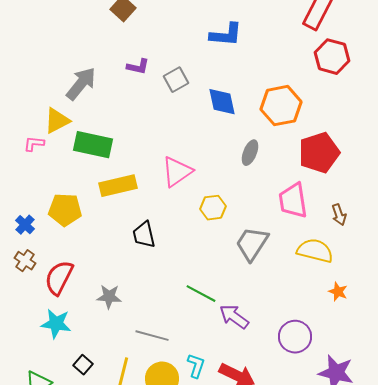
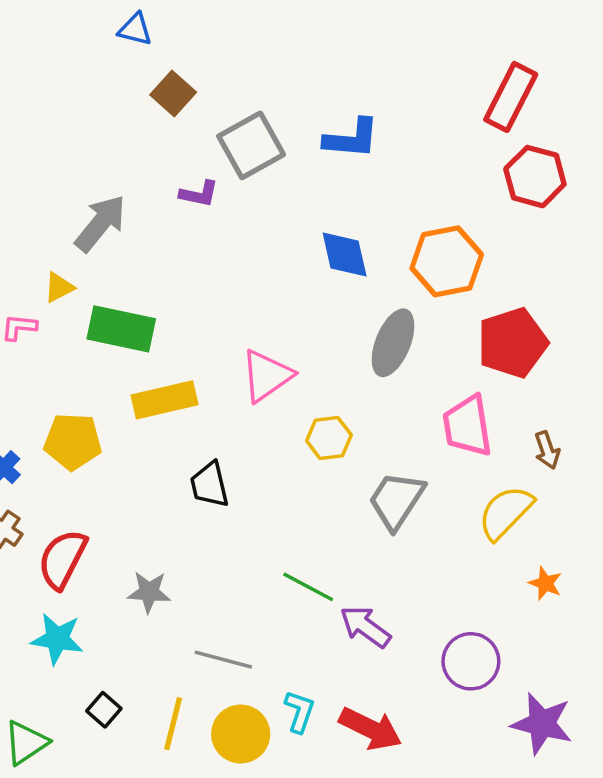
gray square: (176, 80) -> (251, 145), moved, size x1.5
yellow triangle: (57, 121) -> (59, 287), size x0.7
gray ellipse: (250, 153) -> (393, 343), size x1.5
yellow semicircle: (315, 251) -> (506, 512), turned -60

